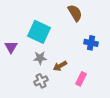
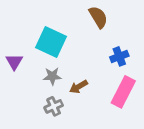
blue cross: (91, 43) -> (119, 56), turned -32
pink rectangle: (81, 79) -> (123, 92), moved, size x1.6

